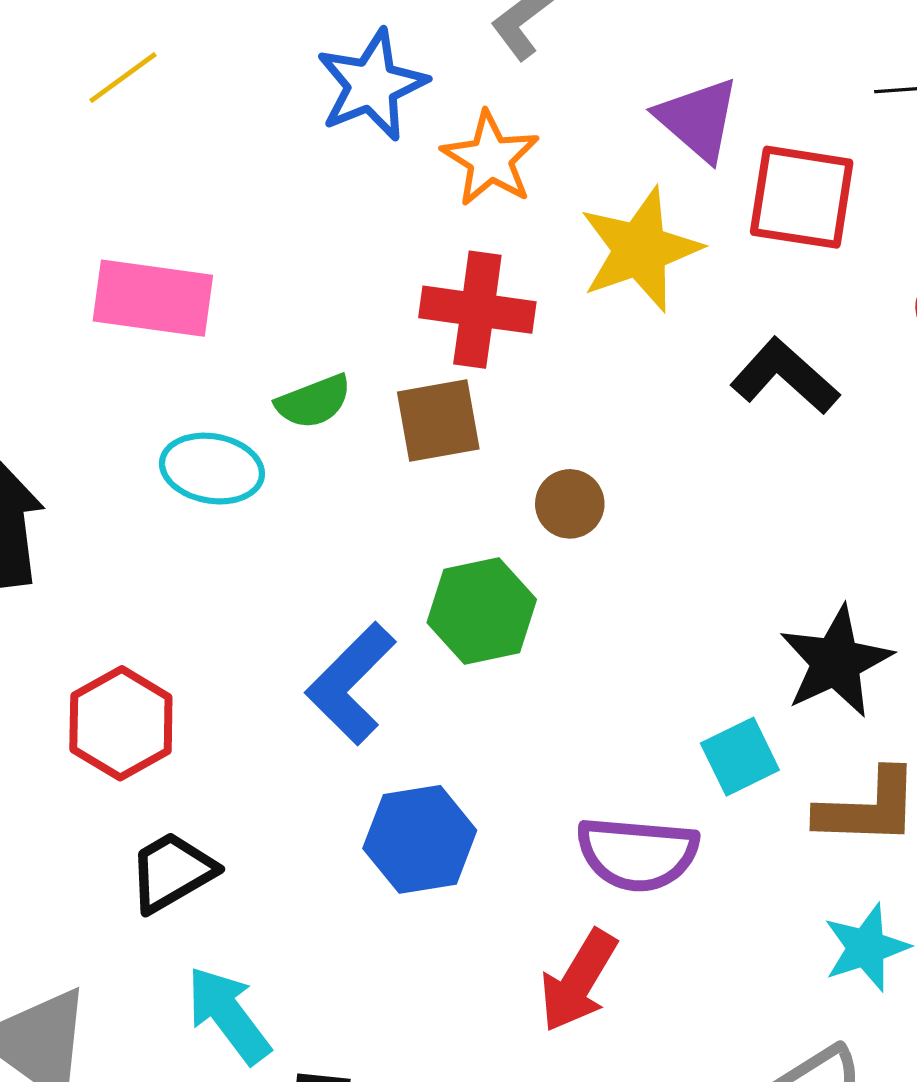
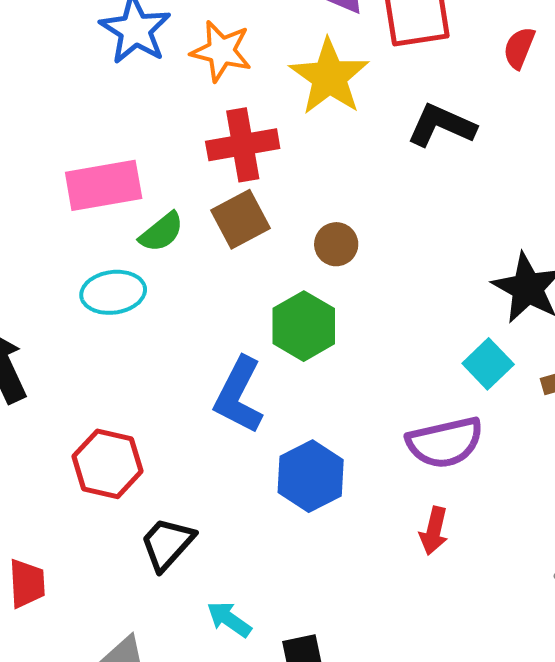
pink rectangle: (153, 298) -> (104, 185), moved
red arrow: (578, 981) -> (434, 531), size x0.7
cyan arrow: (228, 1015) -> (229, 619), size x0.7

